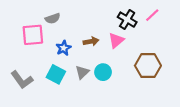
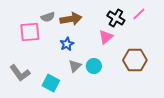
brown arrow: (91, 41) -> (71, 19), moved, size x1.5
blue star: (64, 48) -> (67, 44), moved
cyan square: (56, 74) -> (51, 83), moved

